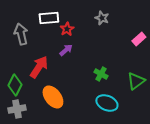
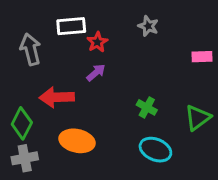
pink rectangle: (139, 39) -> (202, 57), turned 40
red arrow: (39, 67) -> (57, 97), turned -125
orange ellipse: (53, 97) -> (77, 141), turned -40

